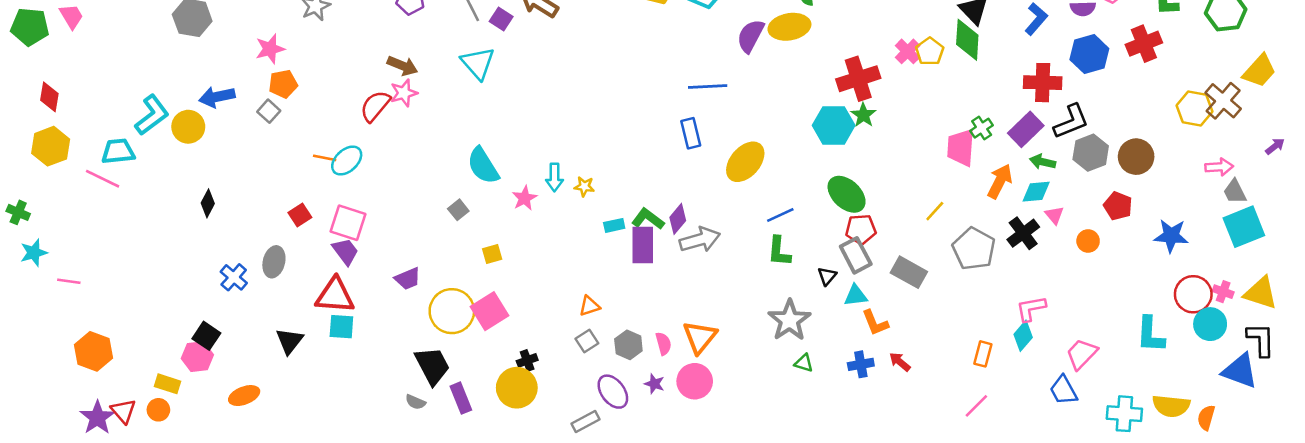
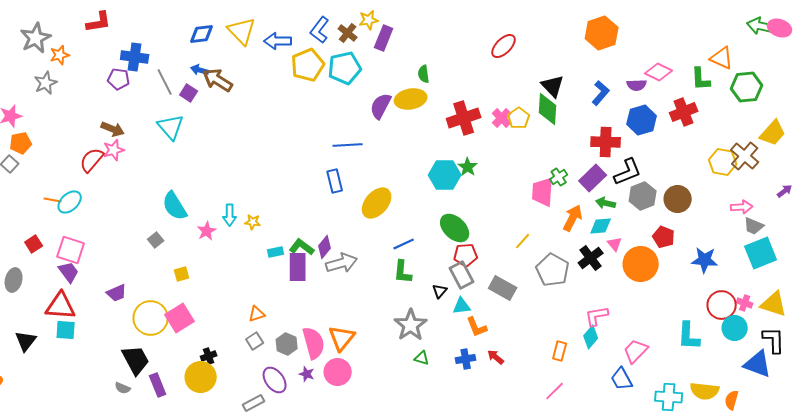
red cross: (858, 79) -> (464, 118), moved
gray trapezoid: (1235, 192) -> (754, 226), turned -40
orange circle: (1088, 241) -> (641, 264), size x2.0
pink semicircle: (663, 344) -> (314, 343), size x1.8

